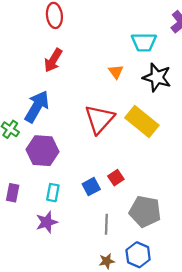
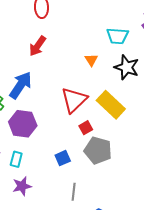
red square: (116, 178) -> (86, 128), moved
cyan rectangle: (53, 193) -> (16, 159), moved
gray pentagon: (145, 211) -> (98, 150), moved

